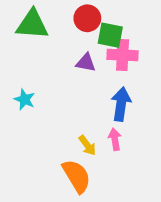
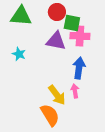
purple triangle: (86, 63) -> (56, 41), size x1.5
cyan star: (25, 99) -> (19, 54), moved
yellow arrow: (87, 145) -> (57, 95), size x1.5

